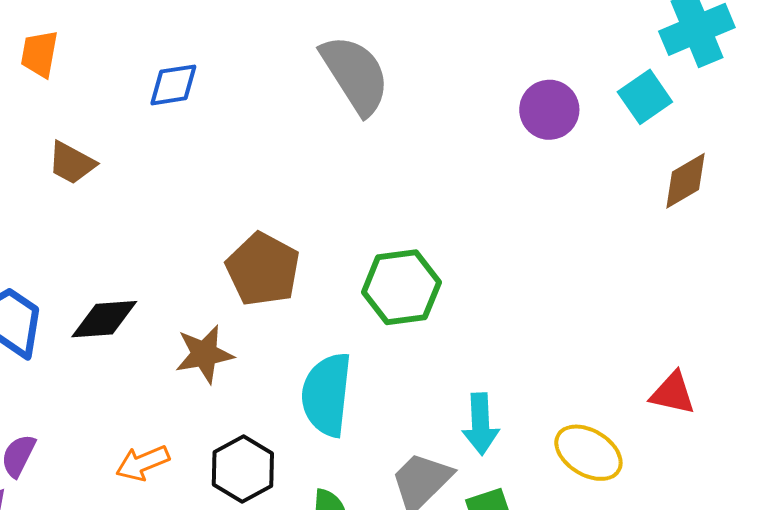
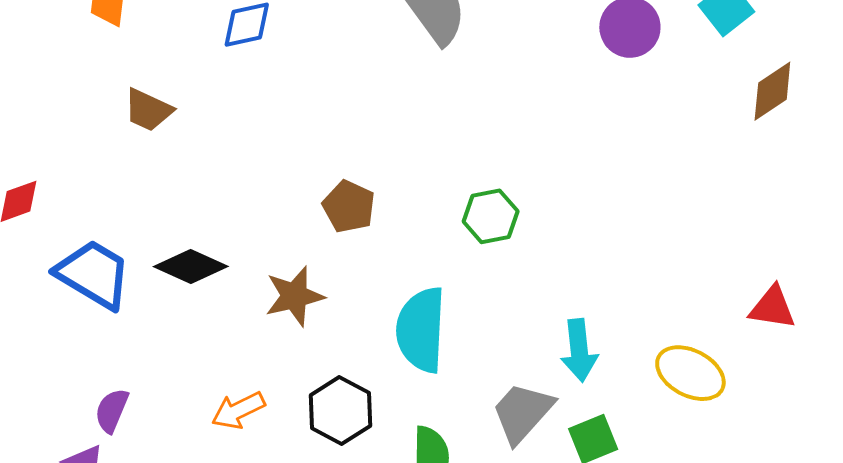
brown pentagon: (263, 269) -> (349, 207), size x0.7
green hexagon: (401, 287) -> (491, 216), size x0.7
black diamond: (104, 319) -> (191, 267), turned 32

